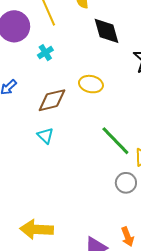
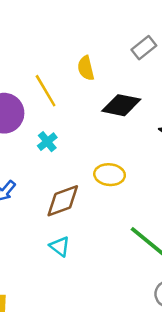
black diamond: (106, 31) -> (121, 105), turned -56

